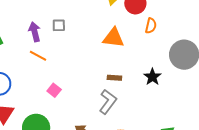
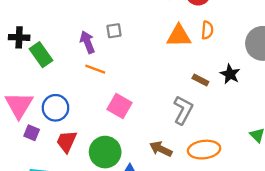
orange semicircle: (151, 26) -> (207, 30), moved
brown rectangle: (114, 78) -> (200, 80), moved, turned 32
pink square: (54, 90) -> (119, 106), size x1.5

